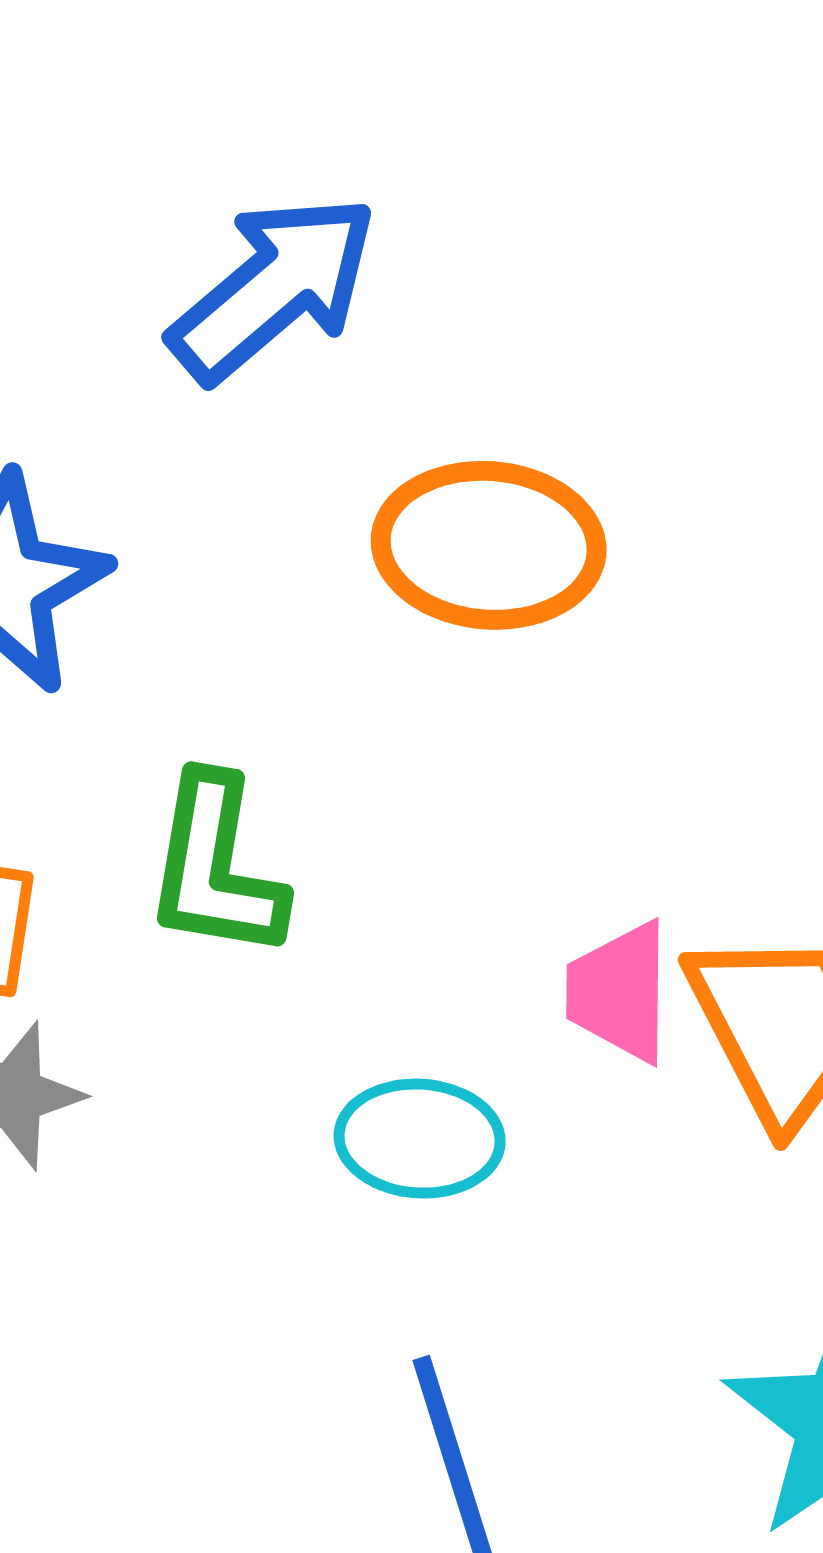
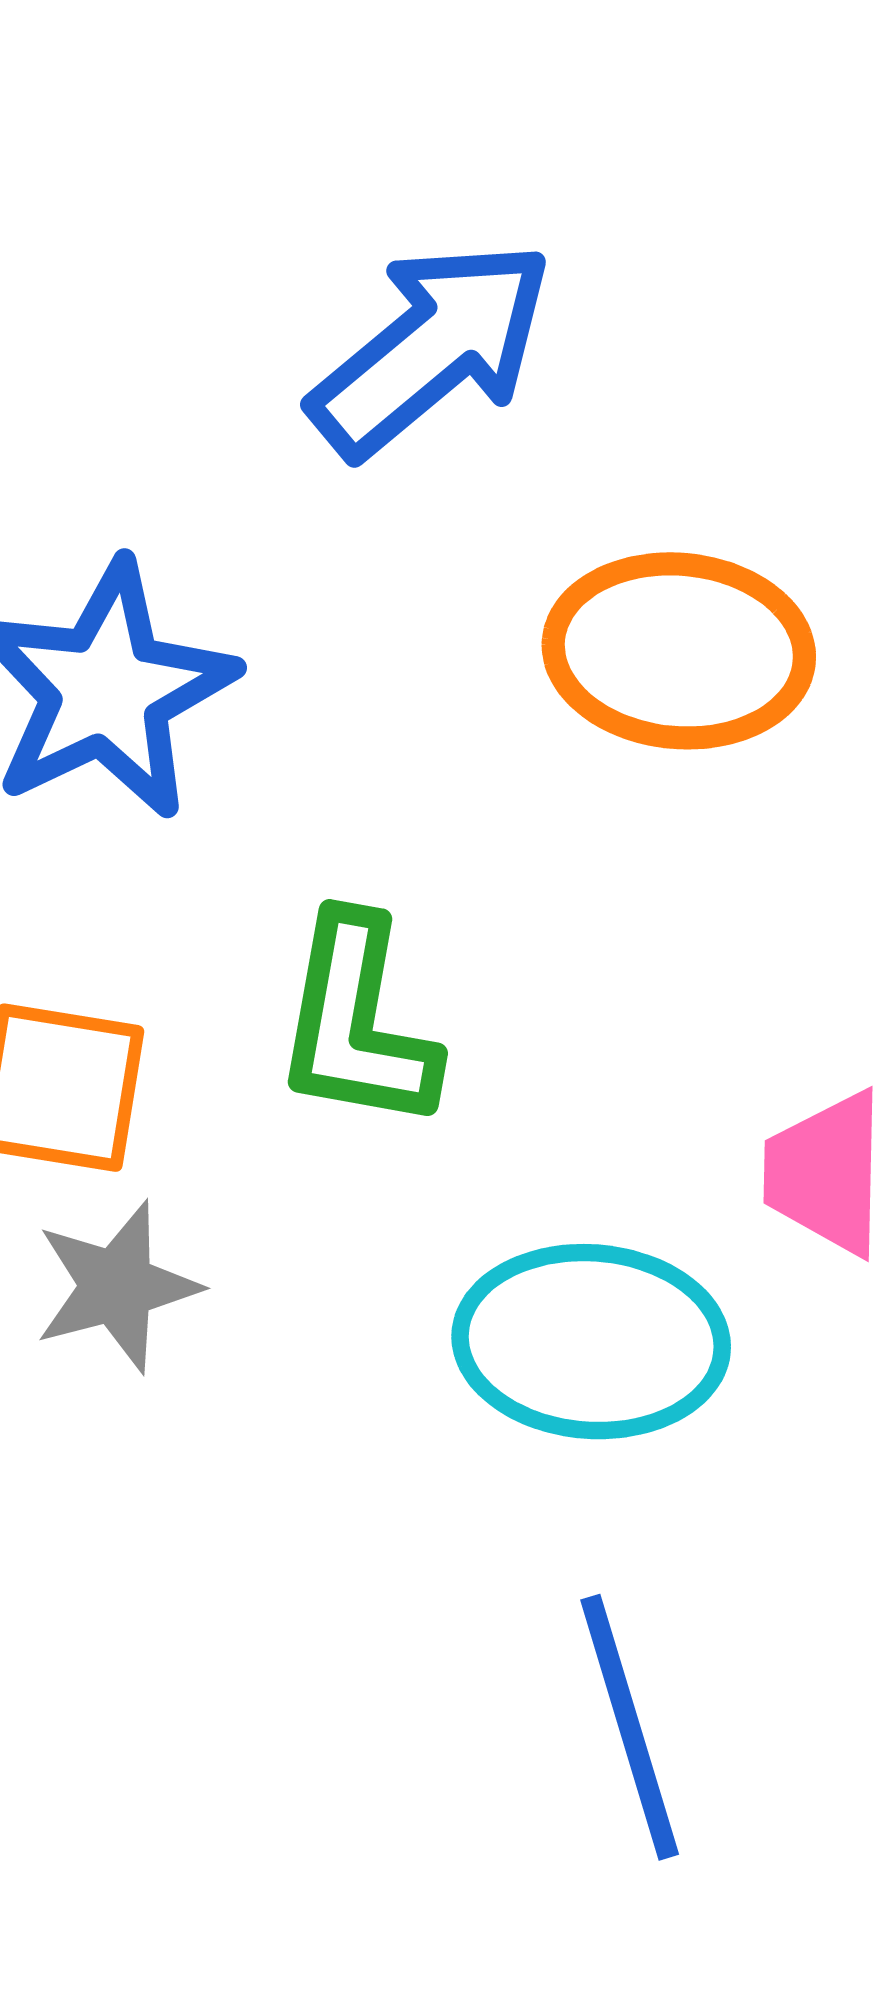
cyan ellipse: (420, 1139) -> (591, 1342), size x1.4

